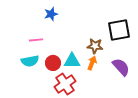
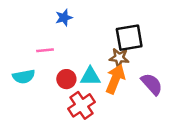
black square: (119, 30) -> (129, 38), moved
cyan semicircle: (30, 61) -> (24, 77), moved
orange arrow: (92, 63) -> (115, 79), size x1.6

